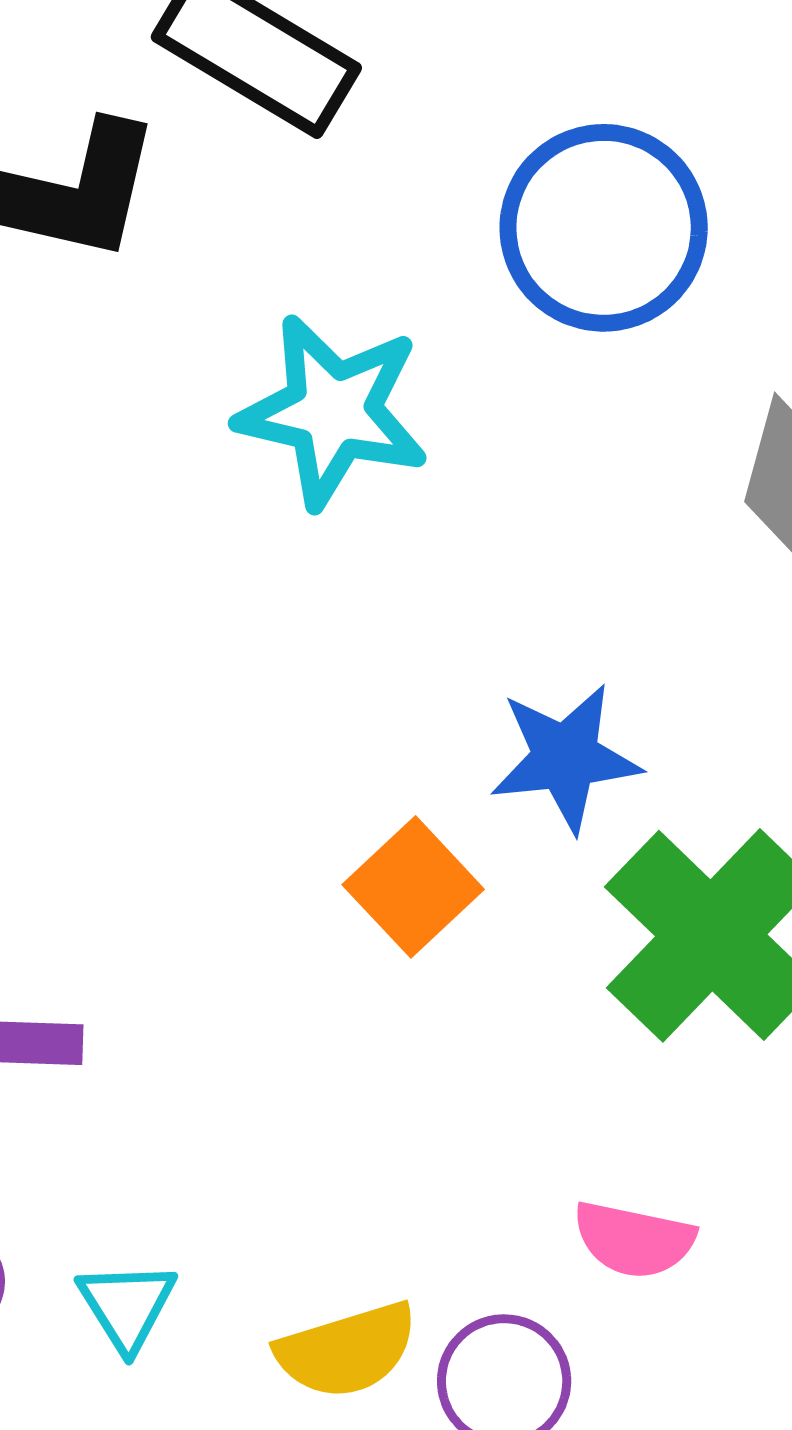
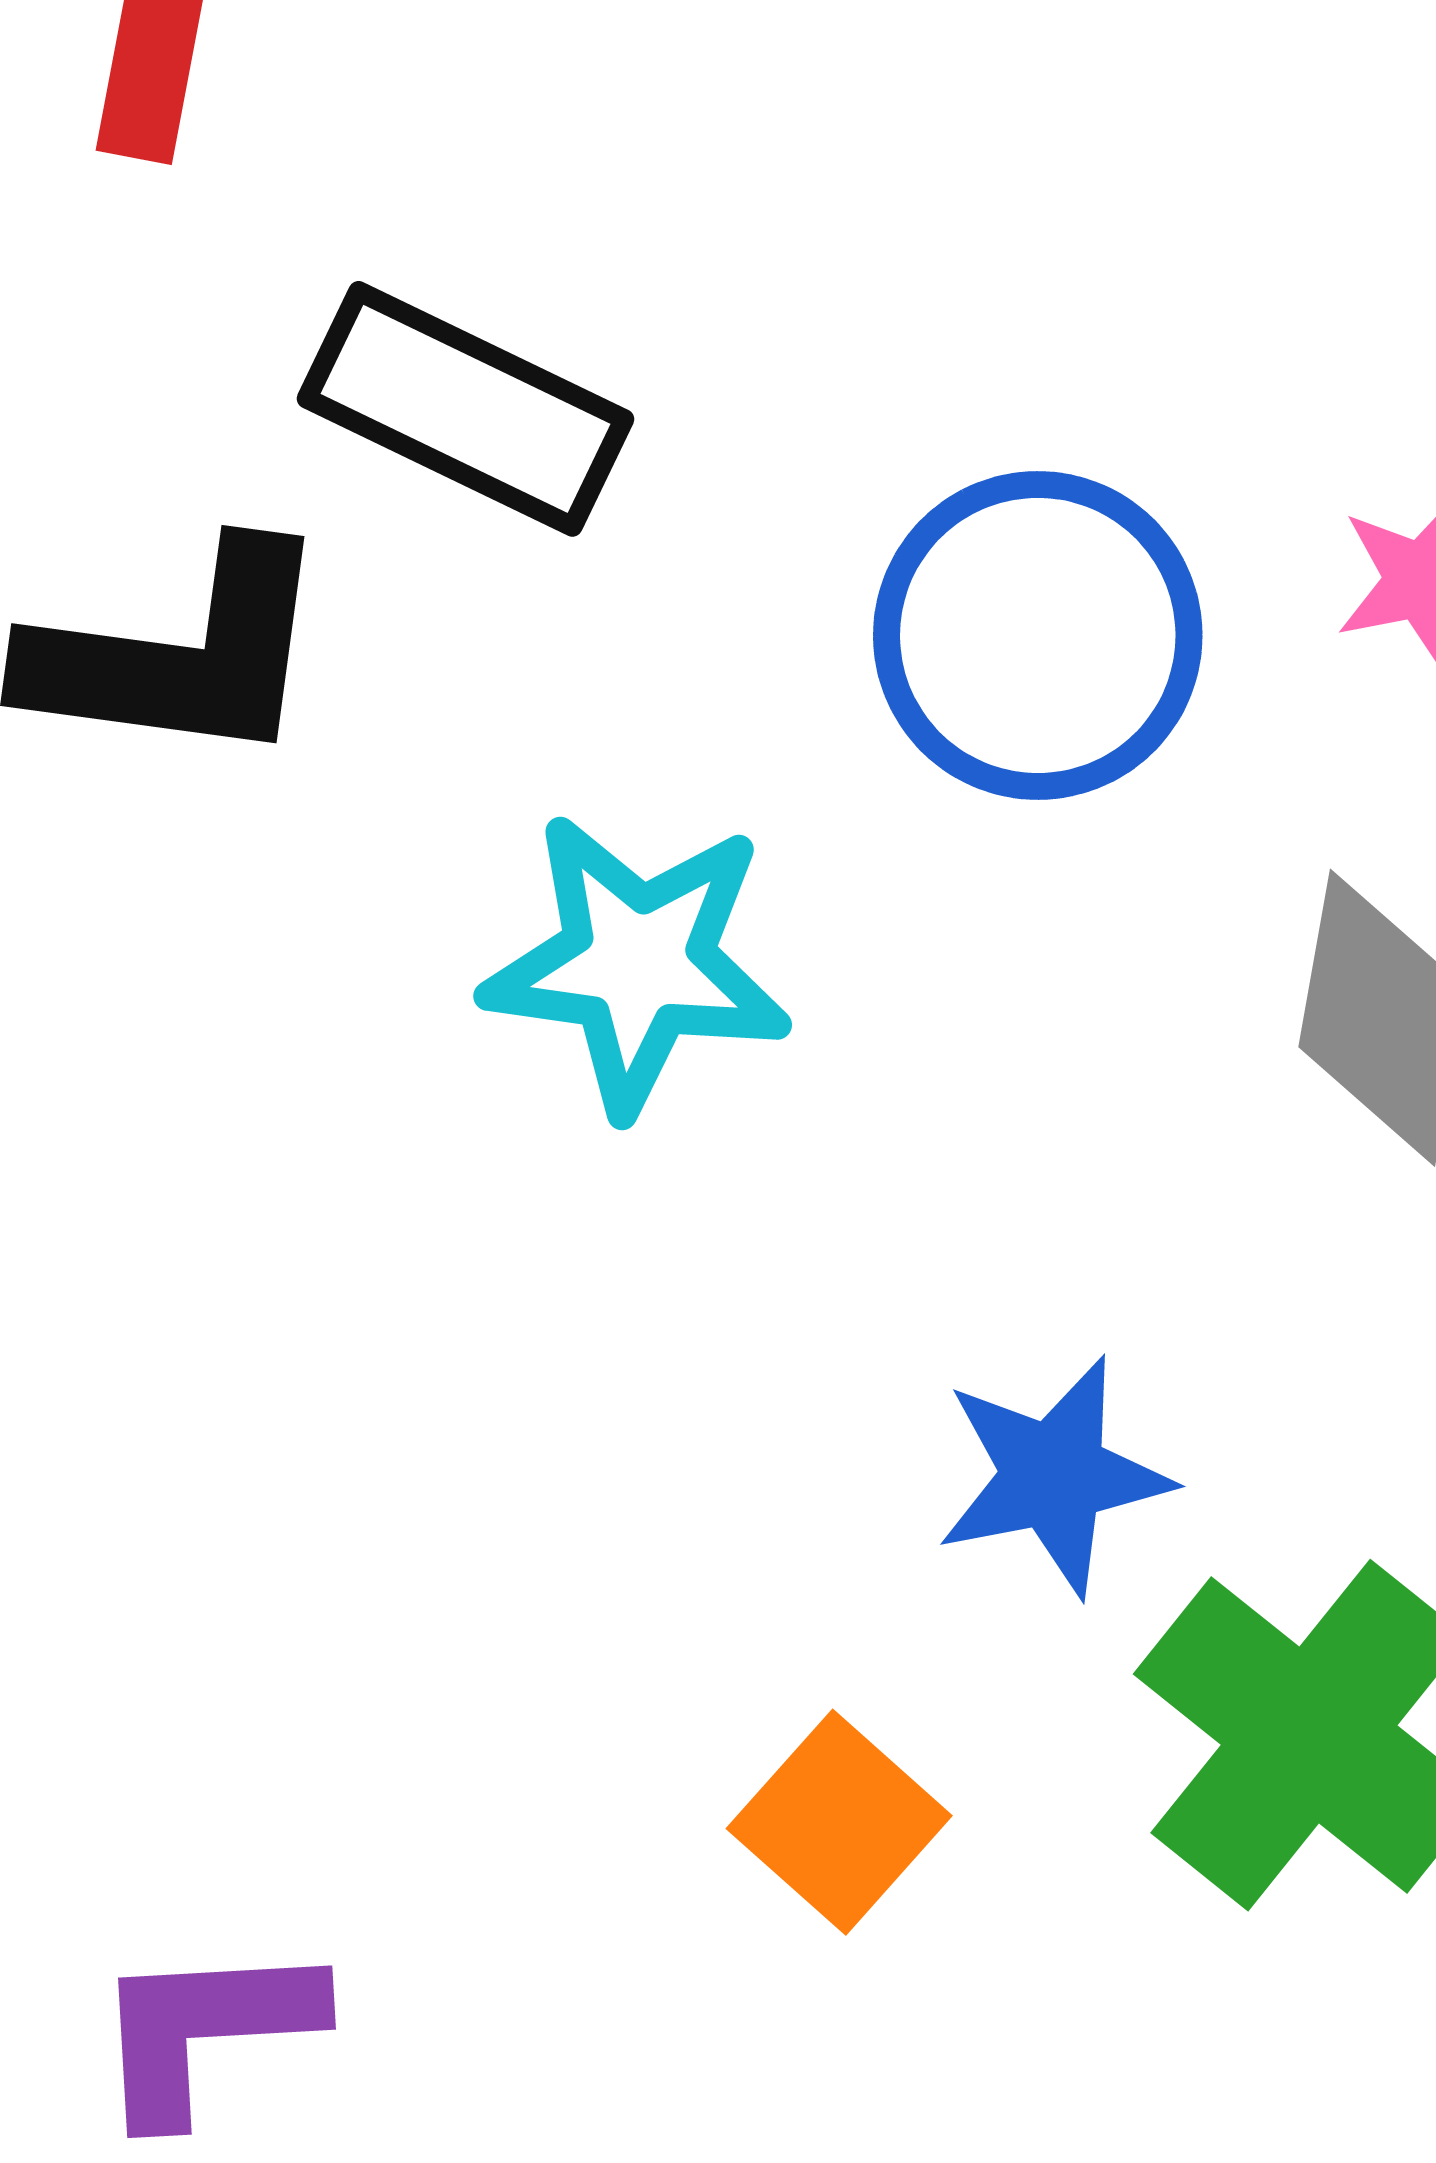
orange square: (413, 887) -> (839, 1822), moved

